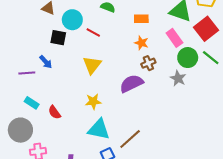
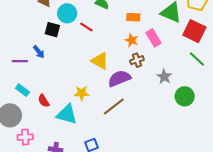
red square: (206, 29) -> (194, 31), turned -30
pink rectangle: (174, 38) -> (154, 38), moved
green circle: (188, 58) -> (185, 96), moved
yellow triangle: (92, 65) -> (100, 61), moved, turned -42
cyan triangle: (99, 129) -> (67, 114), moved
brown line: (130, 139) -> (114, 107), moved

